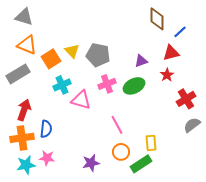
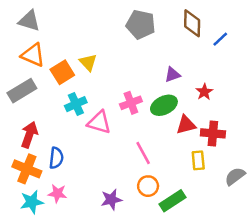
red triangle: (171, 53) -> (186, 125), moved
gray pentagon: (98, 55) -> (141, 24), moved
red cross: (186, 99) -> (213, 133), moved, turned 36
gray semicircle: (192, 125) -> (235, 176), moved
orange cross: (22, 138) -> (27, 169), turned 30
yellow rectangle: (151, 143) -> (198, 160), moved

